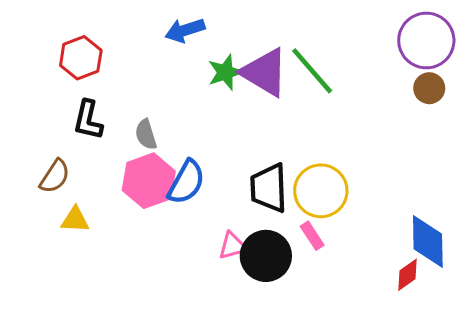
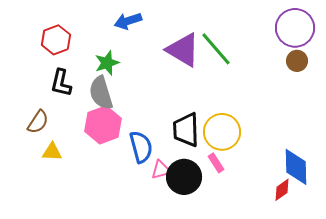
green star: (225, 72) -> (107, 63), moved
gray semicircle: (146, 134) -> (101, 93), size x1.6
blue semicircle: (186, 182) -> (141, 147), moved, turned -44

